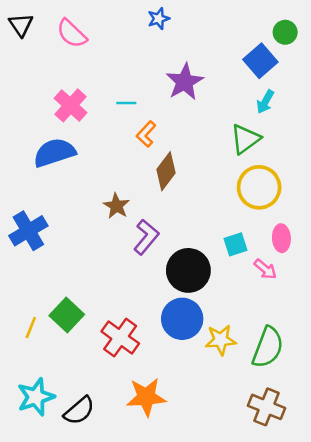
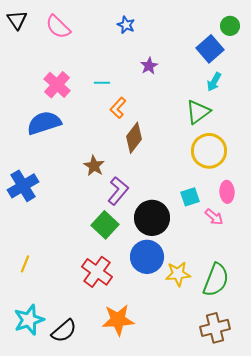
blue star: (159, 19) -> (126, 25), moved, turned -30
purple star: (185, 82) -> (149, 66), size x0.6
green square: (67, 315) -> (105, 225), moved
brown cross: (267, 407) -> (215, 328), turned -36

